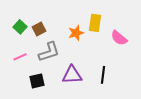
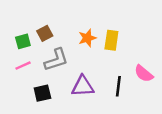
yellow rectangle: (95, 23) -> (111, 40), moved
green square: (20, 27) -> (23, 41), moved, turned 32
pink semicircle: (119, 38) -> (144, 74), moved

